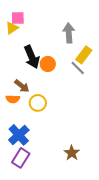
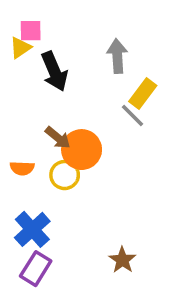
black arrow: (32, 57) -> (54, 71), moved
orange circle: (48, 64) -> (82, 150), moved, size x1.5
brown arrow: (22, 86) -> (58, 138), moved

